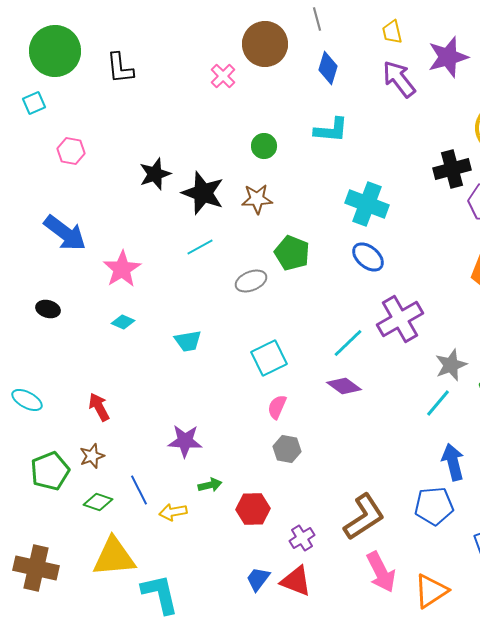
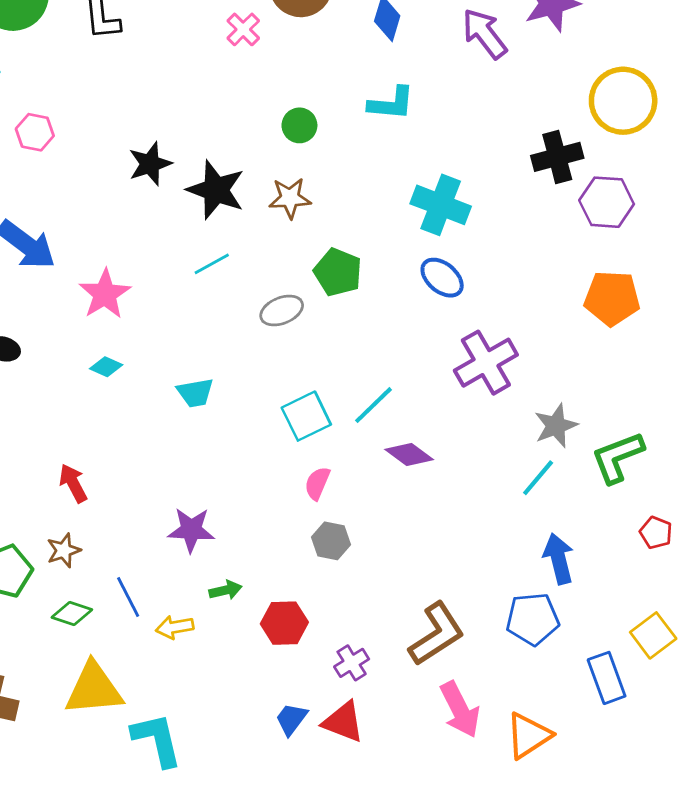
cyan line: (348, 343) -> (374, 405), moved

